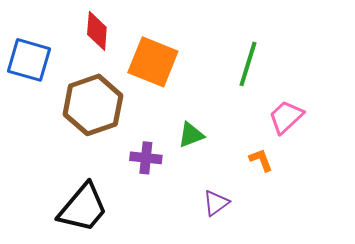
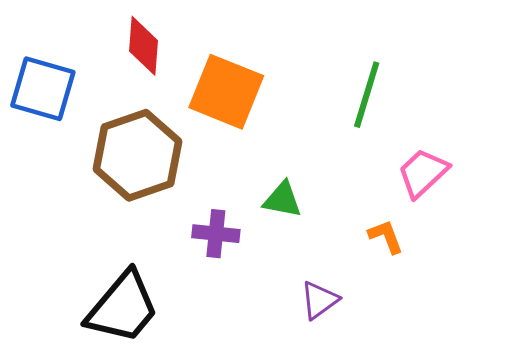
green triangle: (191, 135) -> (282, 200), turned 32

